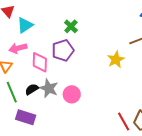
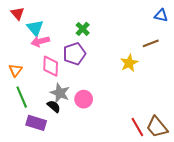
cyan triangle: (25, 25) -> (35, 28), turned -36
pink arrow: (18, 48) -> (40, 41), moved
black semicircle: (32, 89) -> (54, 106), moved, turned 72

